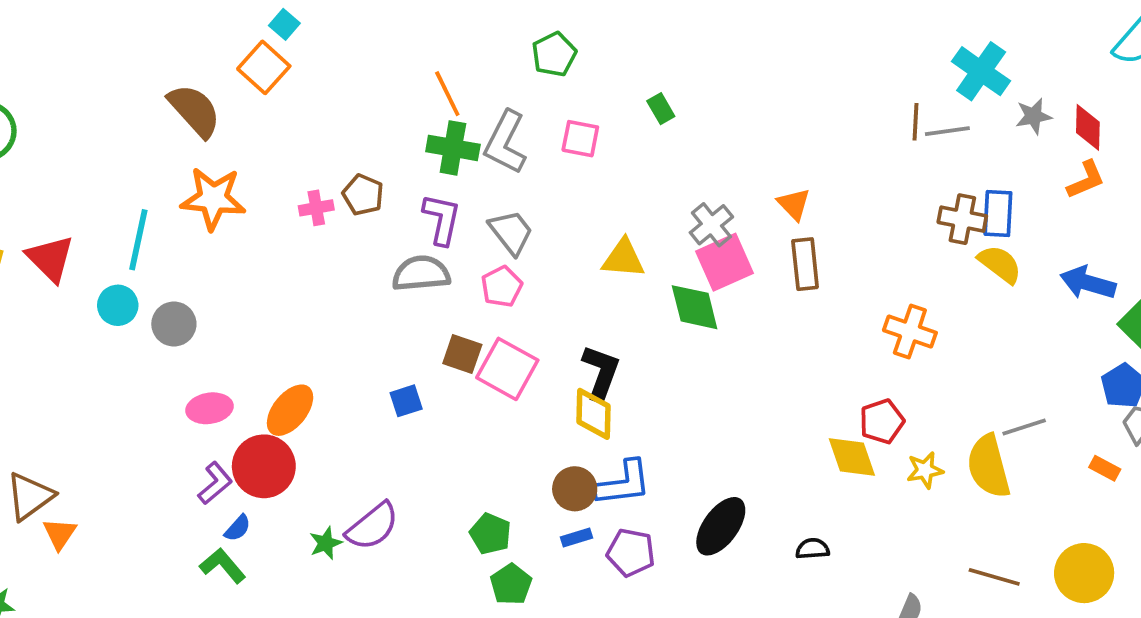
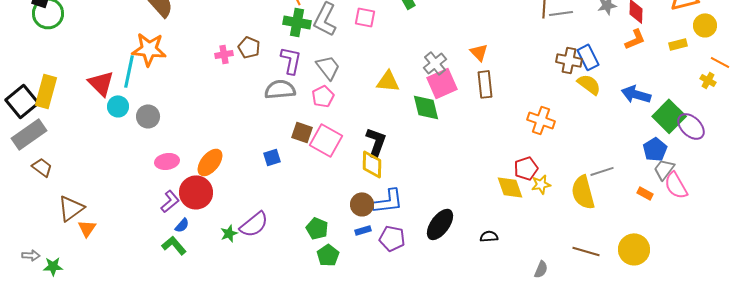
orange star: (213, 199) -> (149, 49), moved
blue rectangle: (998, 214) -> (588, 57), turned -30
red triangle: (50, 258) -> (101, 83), moved
yellow star: (925, 470) -> (541, 184), moved

